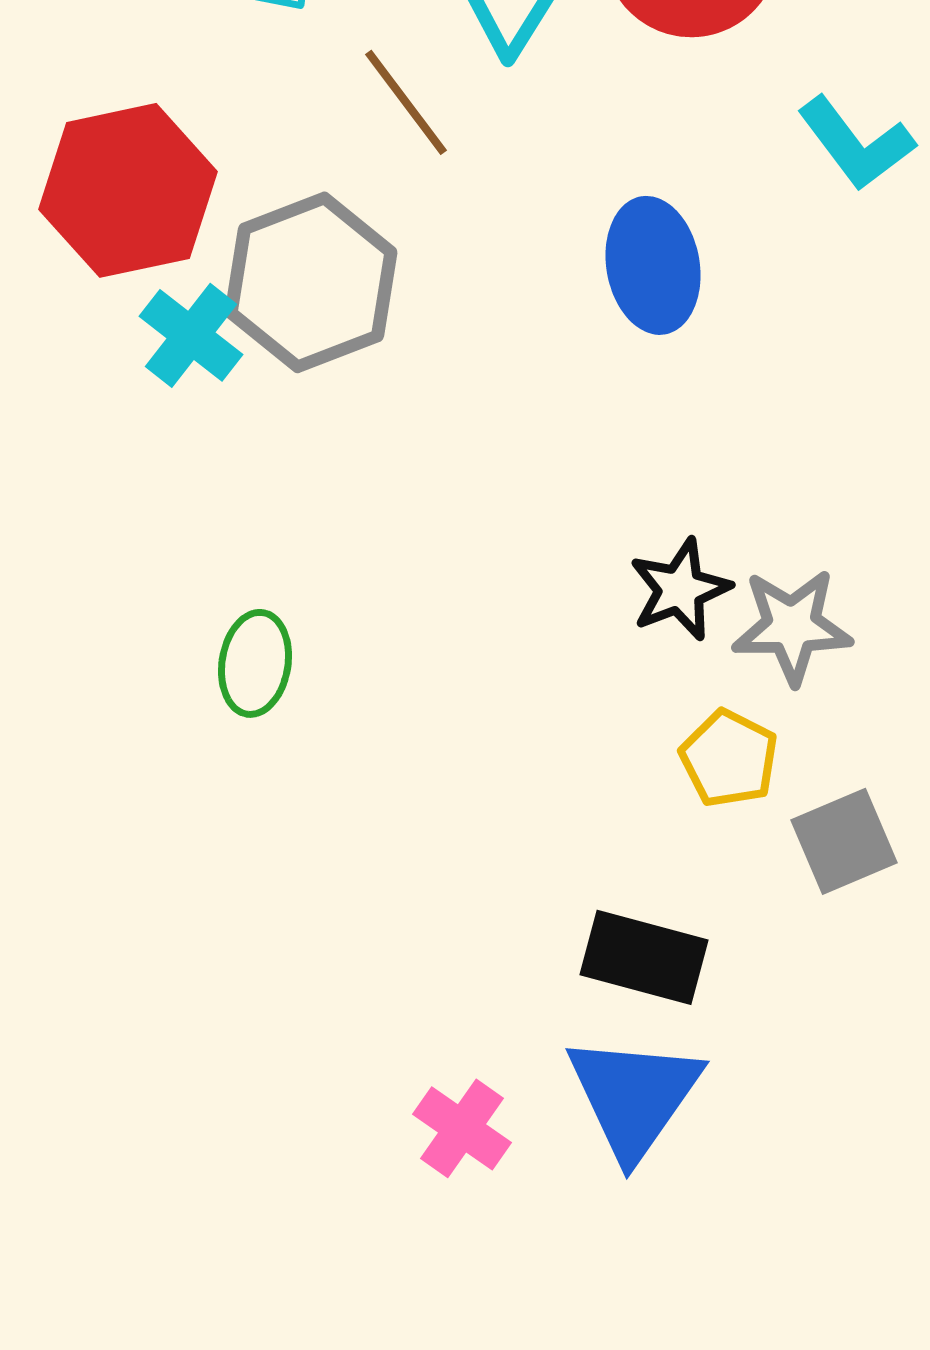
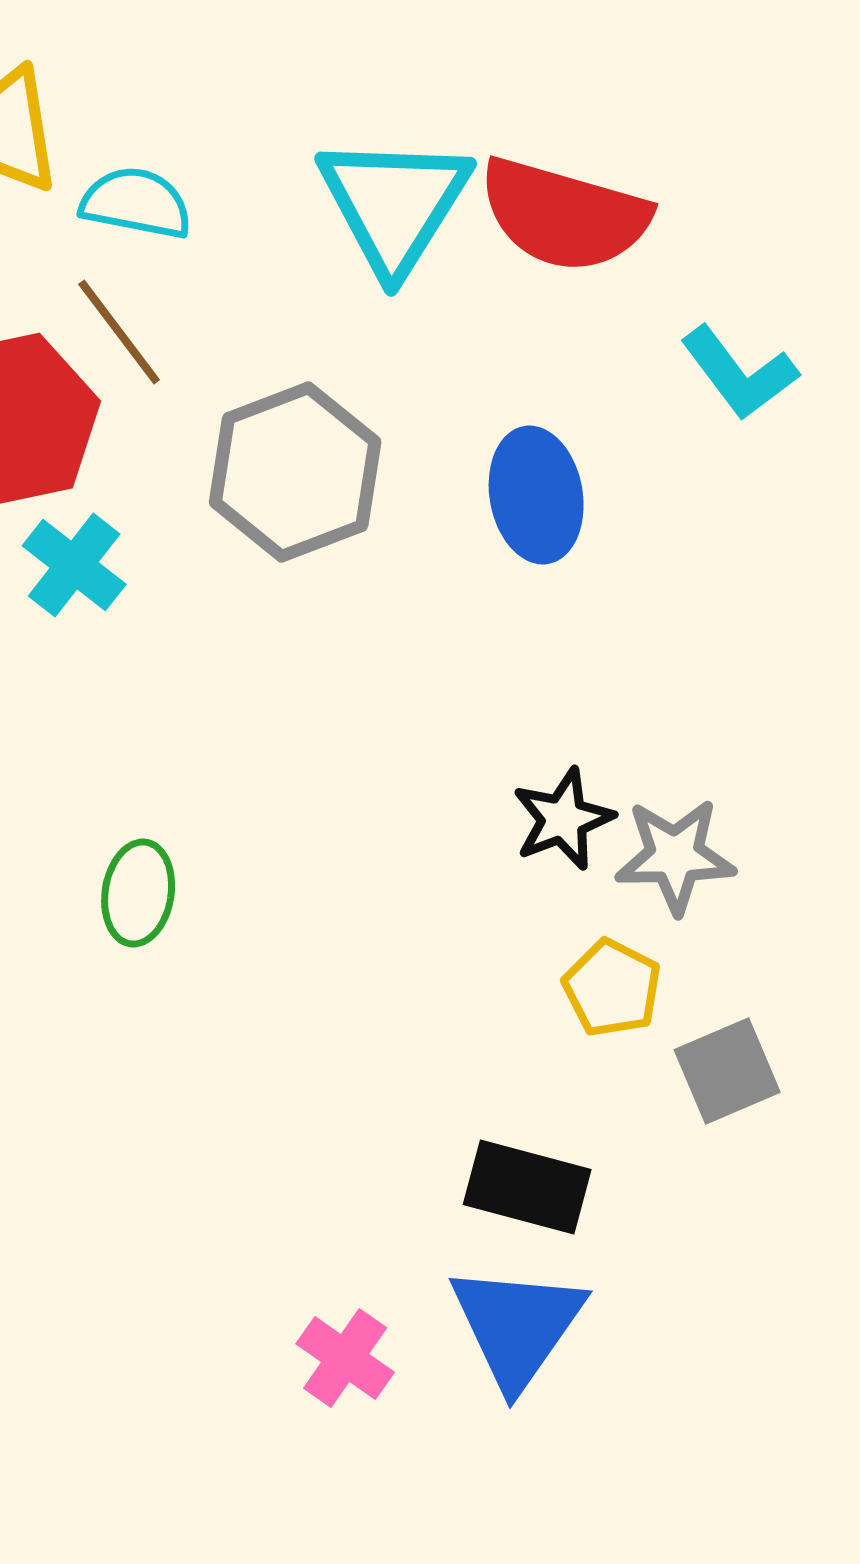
brown line: (406, 102) -> (119, 332), moved
gray hexagon: (311, 282) -> (295, 472), moved

